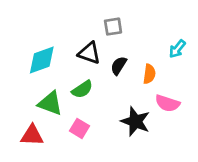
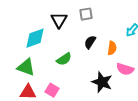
black triangle: (89, 53) -> (59, 20), moved, turned 42
green triangle: (50, 103) -> (26, 67), moved
pink square: (80, 128) -> (52, 90), moved

